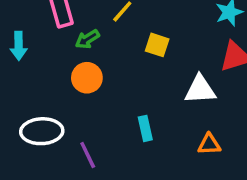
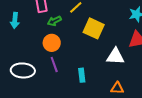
yellow square: (157, 45) -> (94, 28), size x1.5
purple line: (88, 155) -> (54, 65), moved

